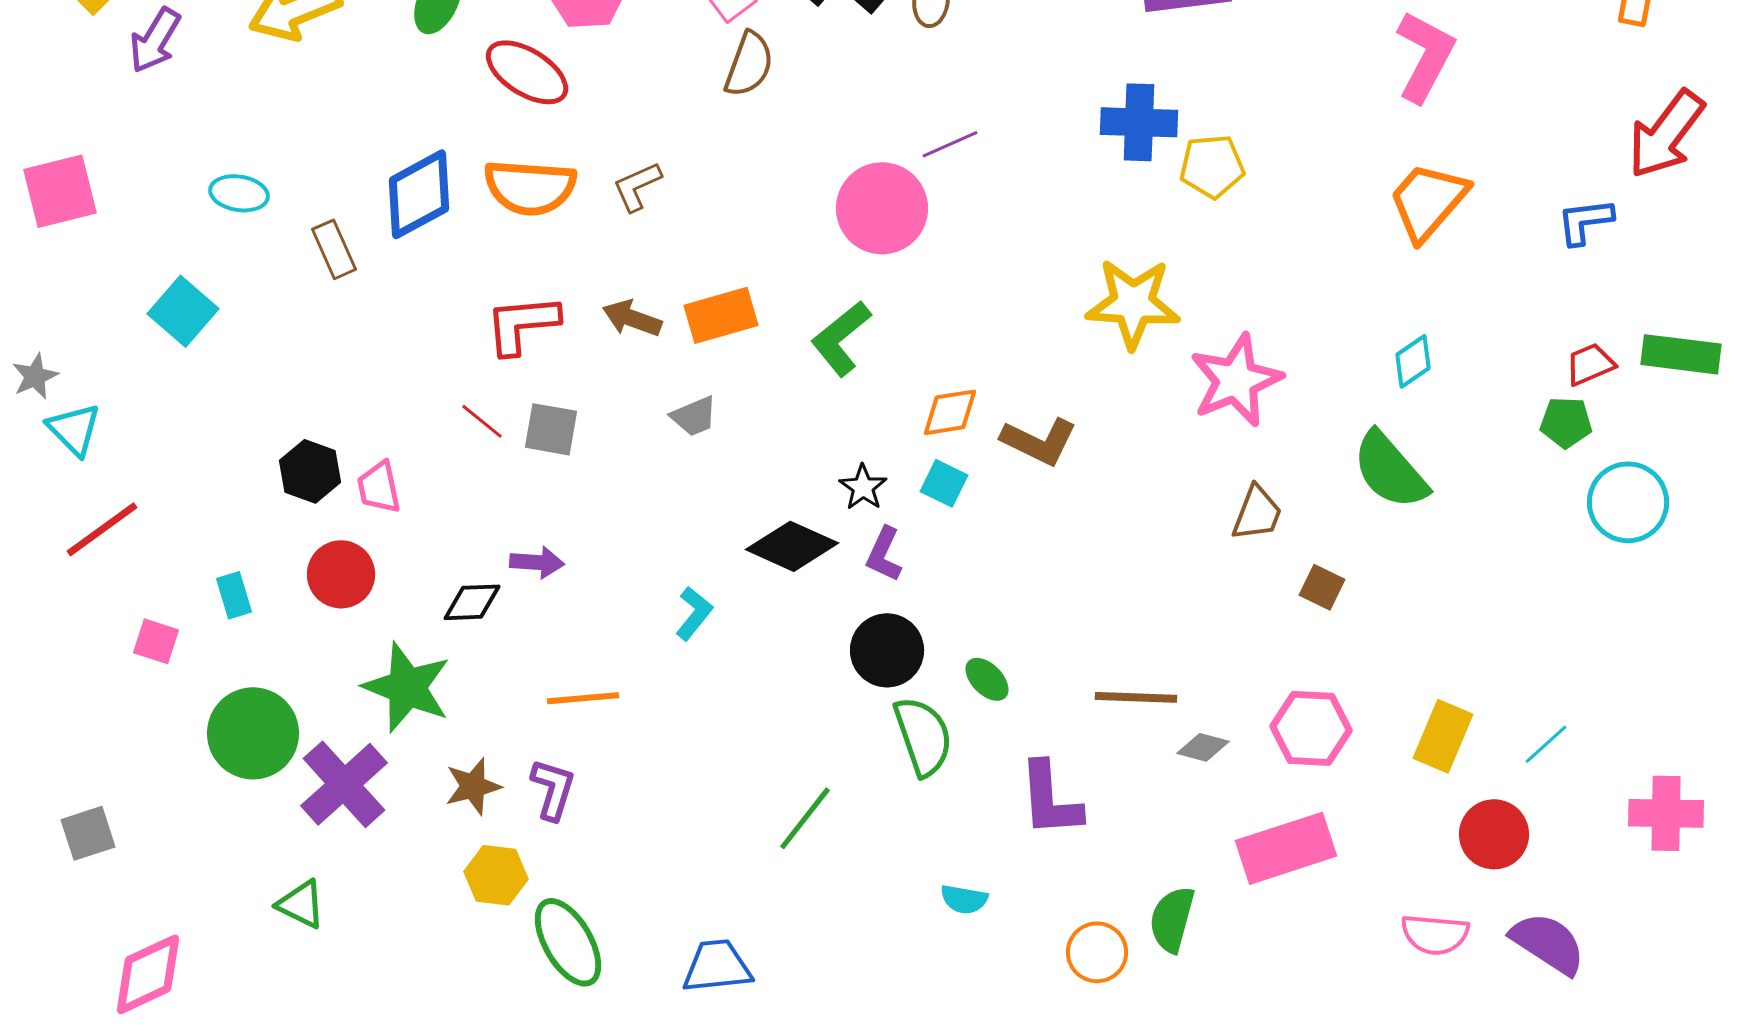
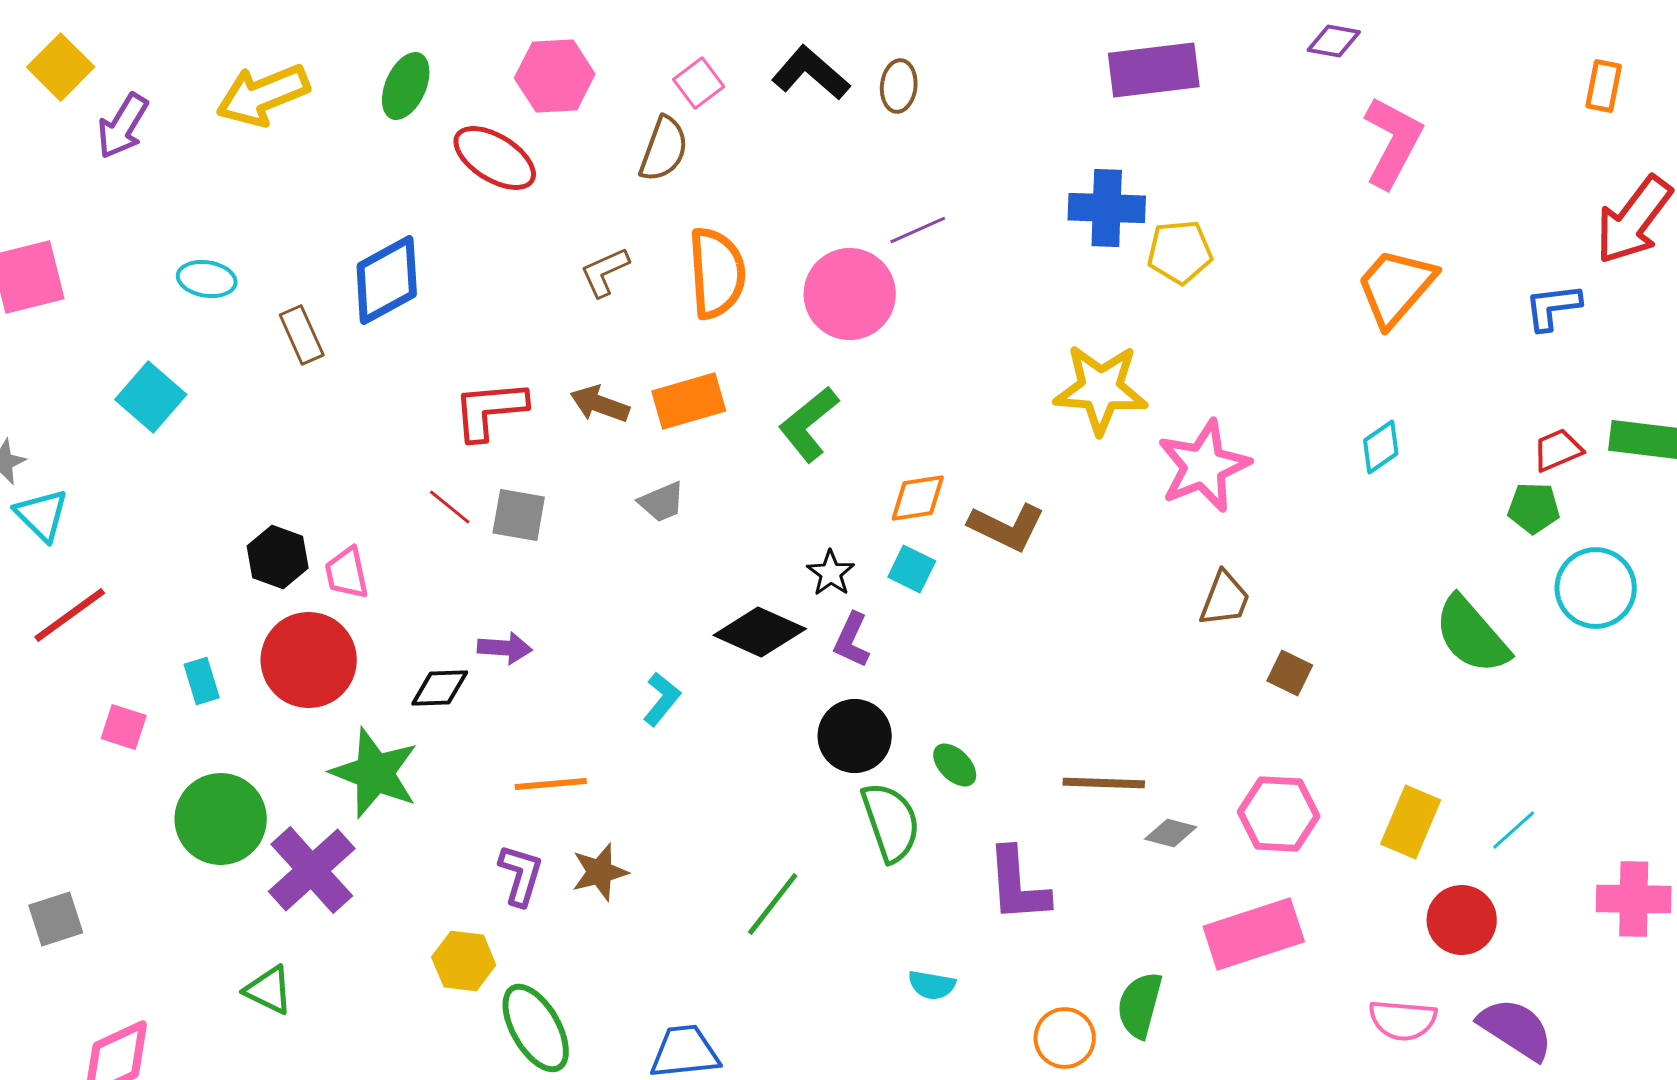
brown semicircle: (749, 64) -> (664, 149), moved
orange semicircle: (530, 187) -> (717, 273), moved, turned -98
green semicircle: (1390, 470) -> (1472, 635), moved
red circle: (341, 574) -> (309, 660), size x1.4
brown star: (473, 786) -> (600, 872), moved

